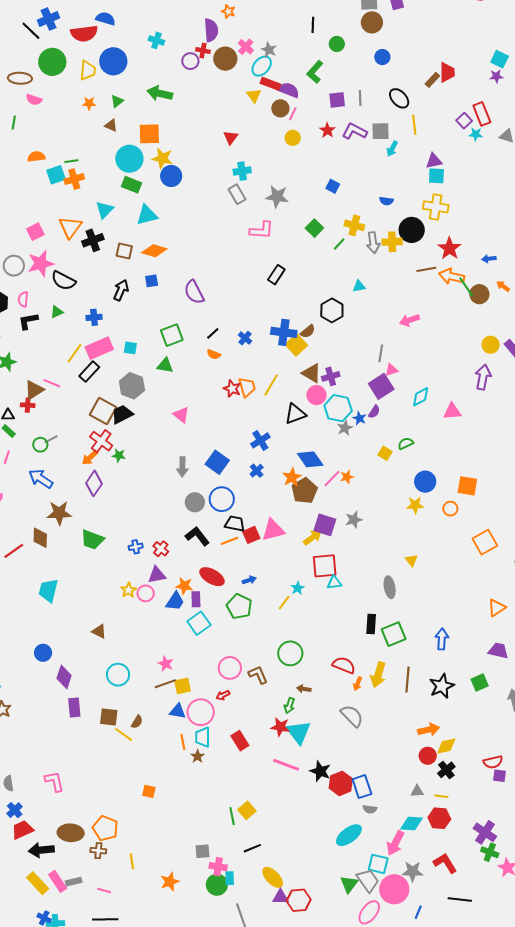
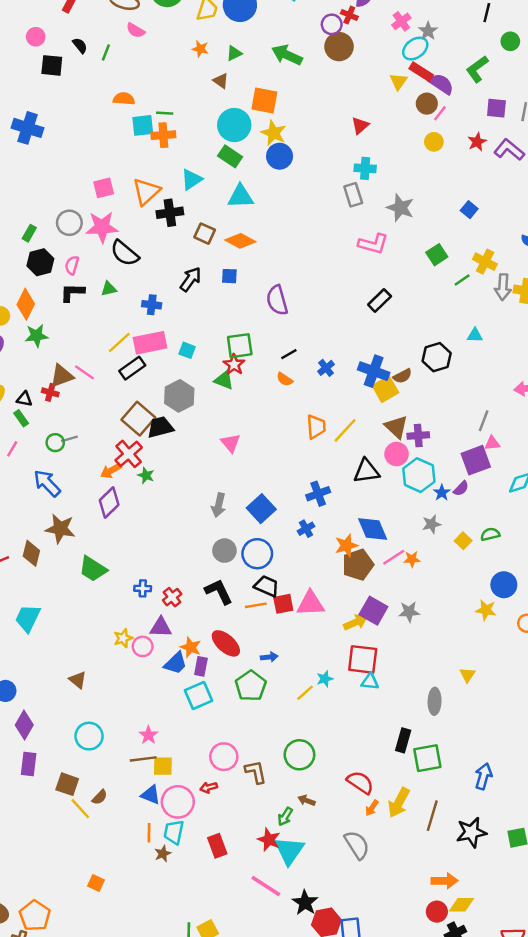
brown circle: (225, 59) -> (339, 47), moved
red star: (232, 389) -> (234, 365), moved
gray star: (345, 428) -> (431, 524), moved

